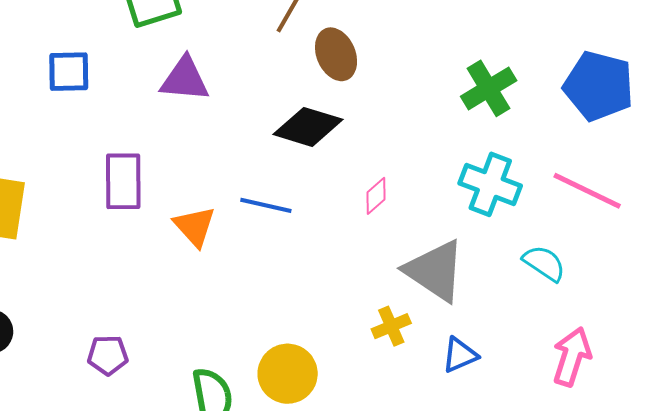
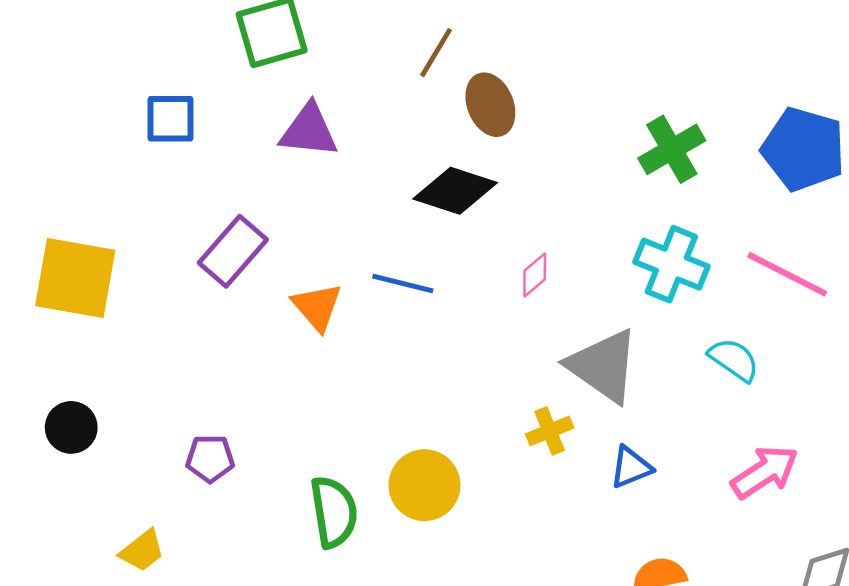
purple rectangle: (123, 181) -> (233, 251), turned 40
pink arrow: (572, 357) -> (765, 472), turned 38

